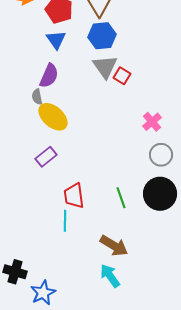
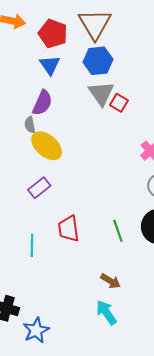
cyan line: (65, 221) -> (32, 245), moved
brown arrow: (114, 246) -> (111, 281), size x0.7

